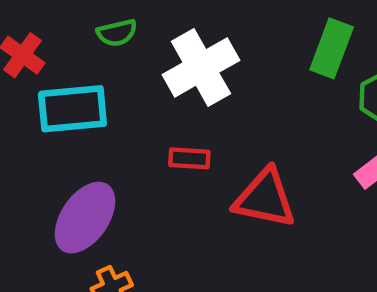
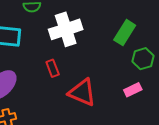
red rectangle: (189, 158) -> (53, 68), turned 54

